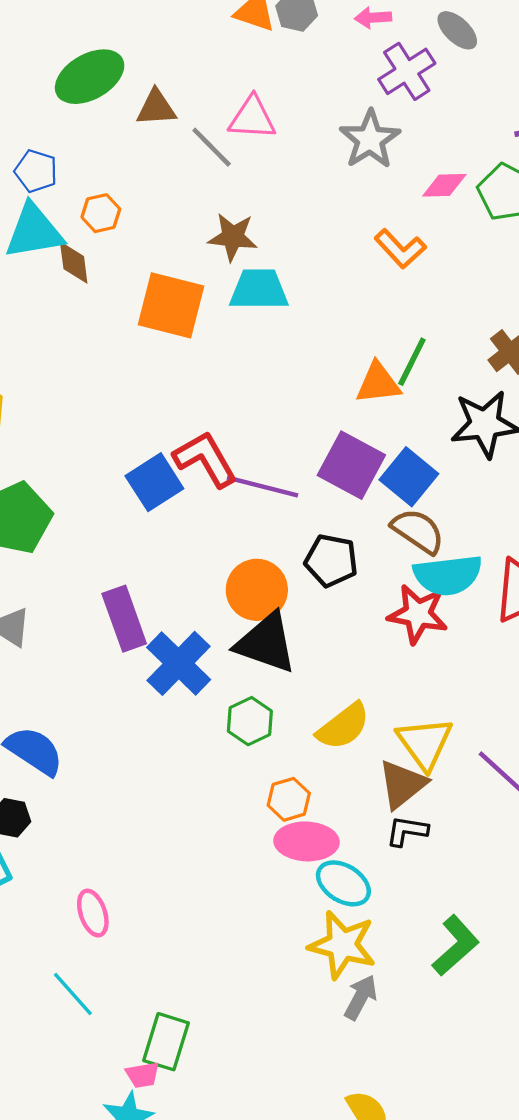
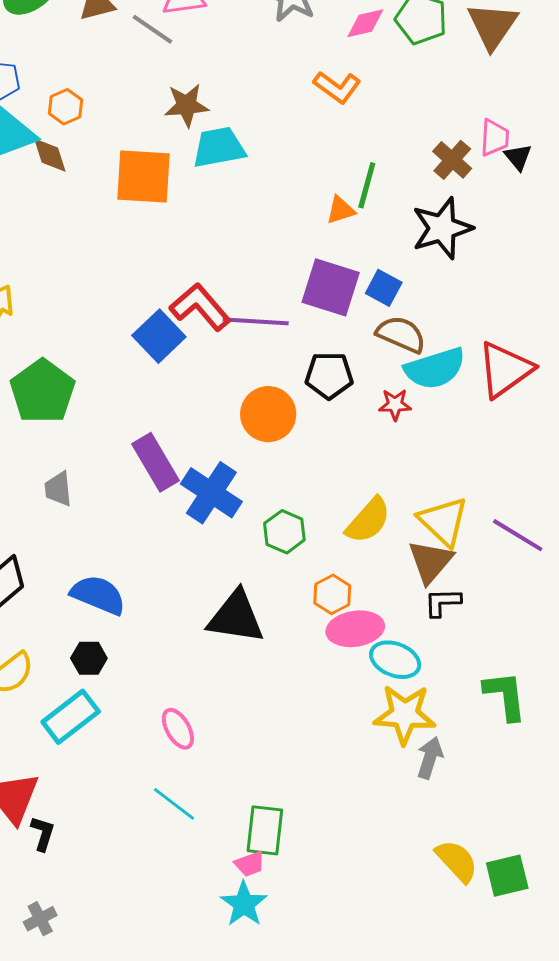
orange triangle: (378, 383) -> (341, 210), size x0.7
blue square: (409, 477) -> (384, 288), size x0.7
red star: (418, 614) -> (395, 405), moved, size x0.6
black triangle: (266, 643) -> (236, 617), moved
green L-shape: (456, 945) -> (505, 696), turned -44

